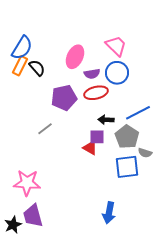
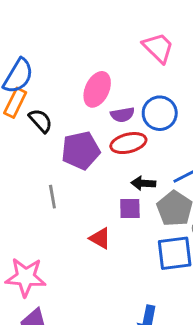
pink trapezoid: (116, 46) -> (158, 48), moved
black semicircle: (37, 68) -> (41, 121), moved
gray line: (45, 129) -> (52, 197), turned -63
red triangle: (90, 148) -> (100, 238), moved

